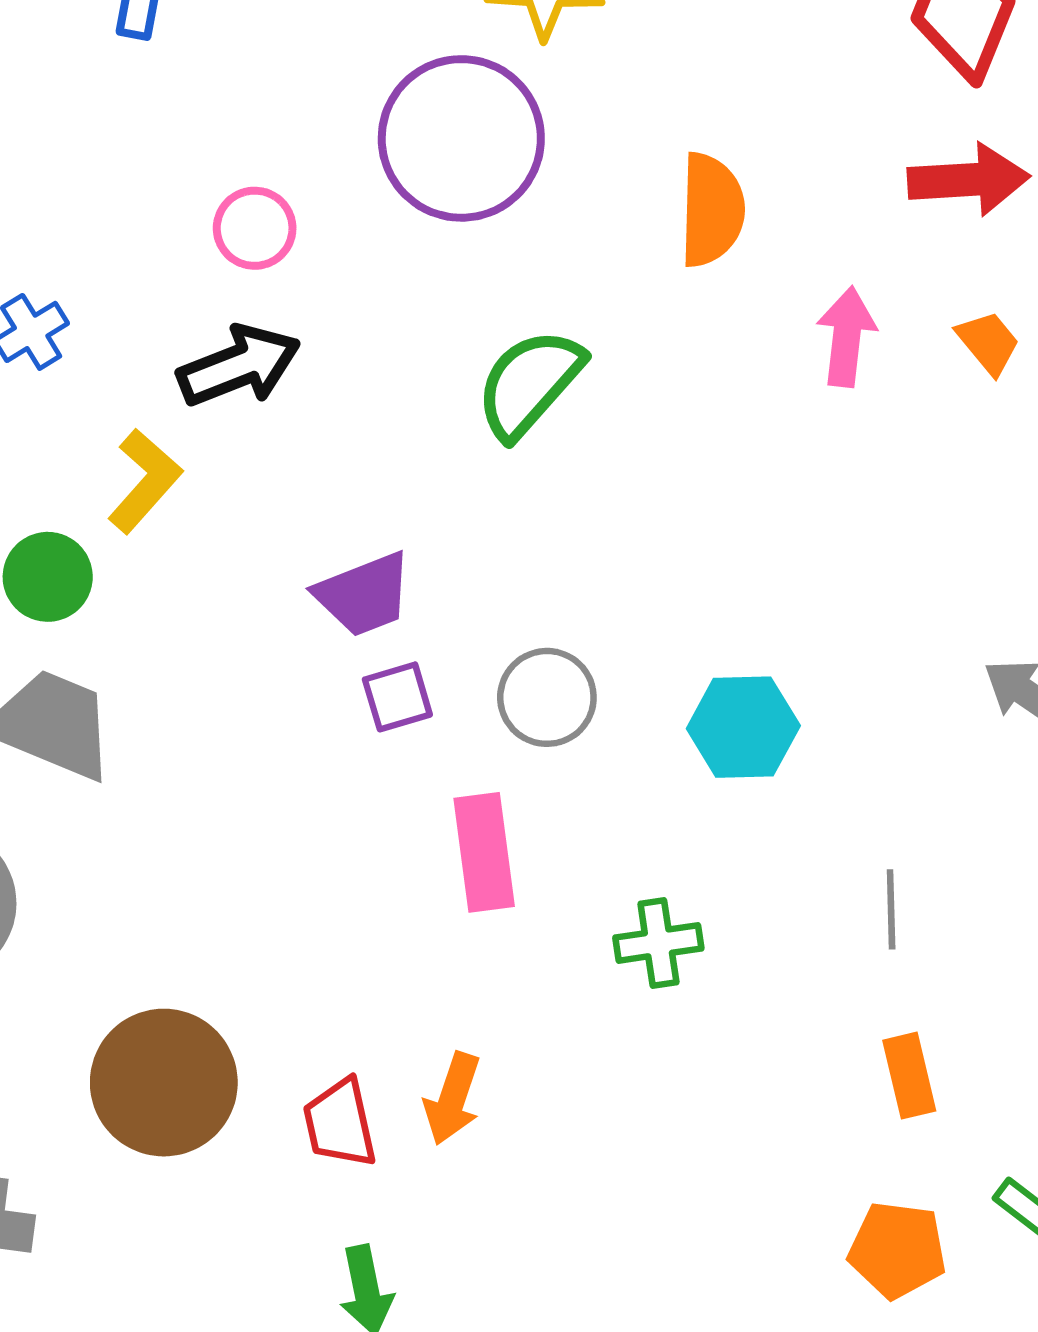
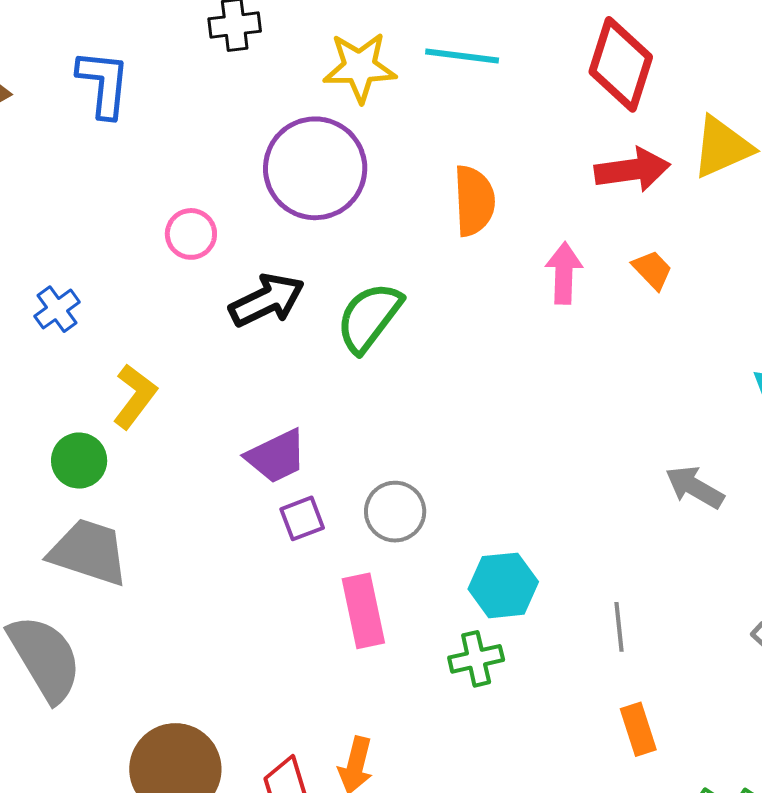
black arrow: (239, 366) -> (267, 300), moved
cyan hexagon: (743, 727) -> (503, 585), moved

